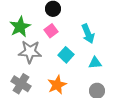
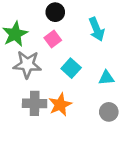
cyan arrow: (88, 34) -> (97, 29), moved
gray cross: (21, 84) -> (35, 103), moved, turned -30

